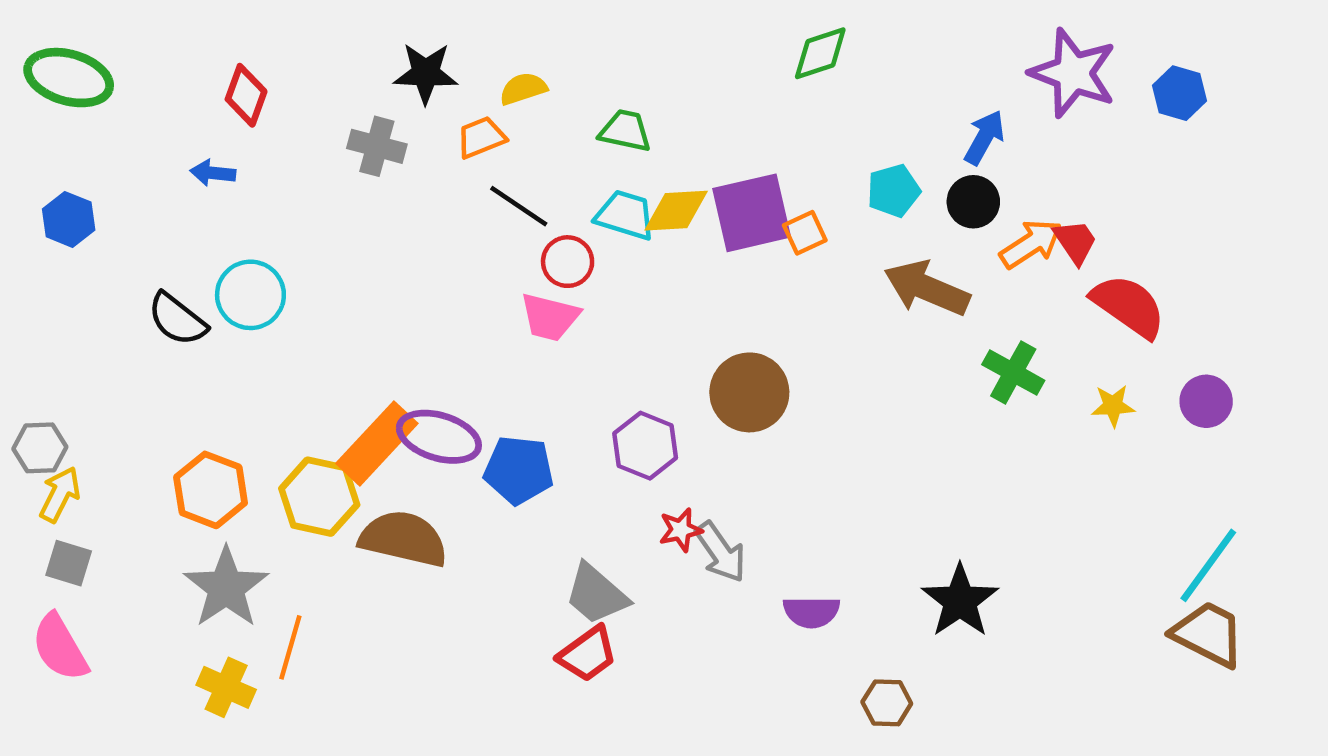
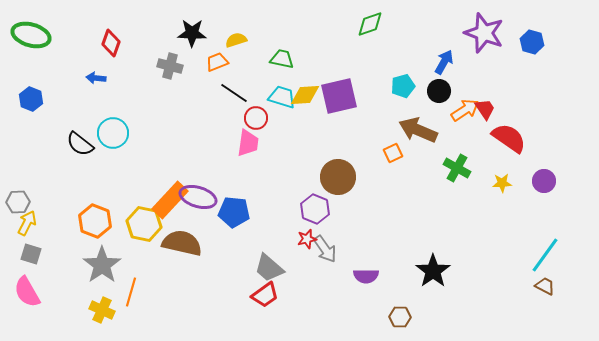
orange square: (805, 233) -> (393, 153), moved
pink trapezoid: (550, 317) -> (248, 143), turned -96
purple hexagon: (645, 446) -> (315, 209), moved
brown trapezoid: (1208, 634) -> (545, 286), size x0.6

